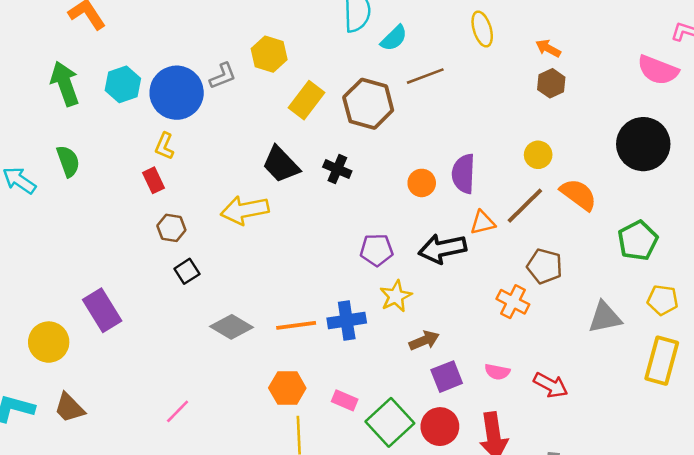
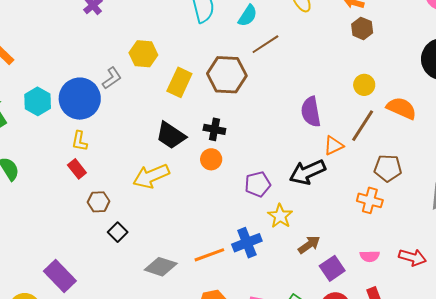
cyan semicircle: (394, 38) -> (248, 16), moved
orange circle: (422, 183) -> (211, 159), moved

